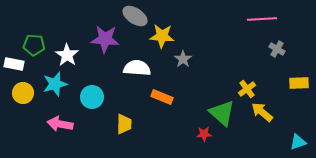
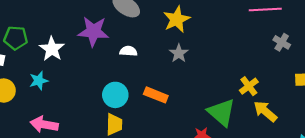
yellow star: (162, 36) -> (177, 19), moved, turned -30
white semicircle: (137, 68) -> (128, 51), moved, size x0.6
cyan star: (55, 84) -> (39, 81), size x0.7
cyan circle: (92, 97) -> (115, 95), moved

